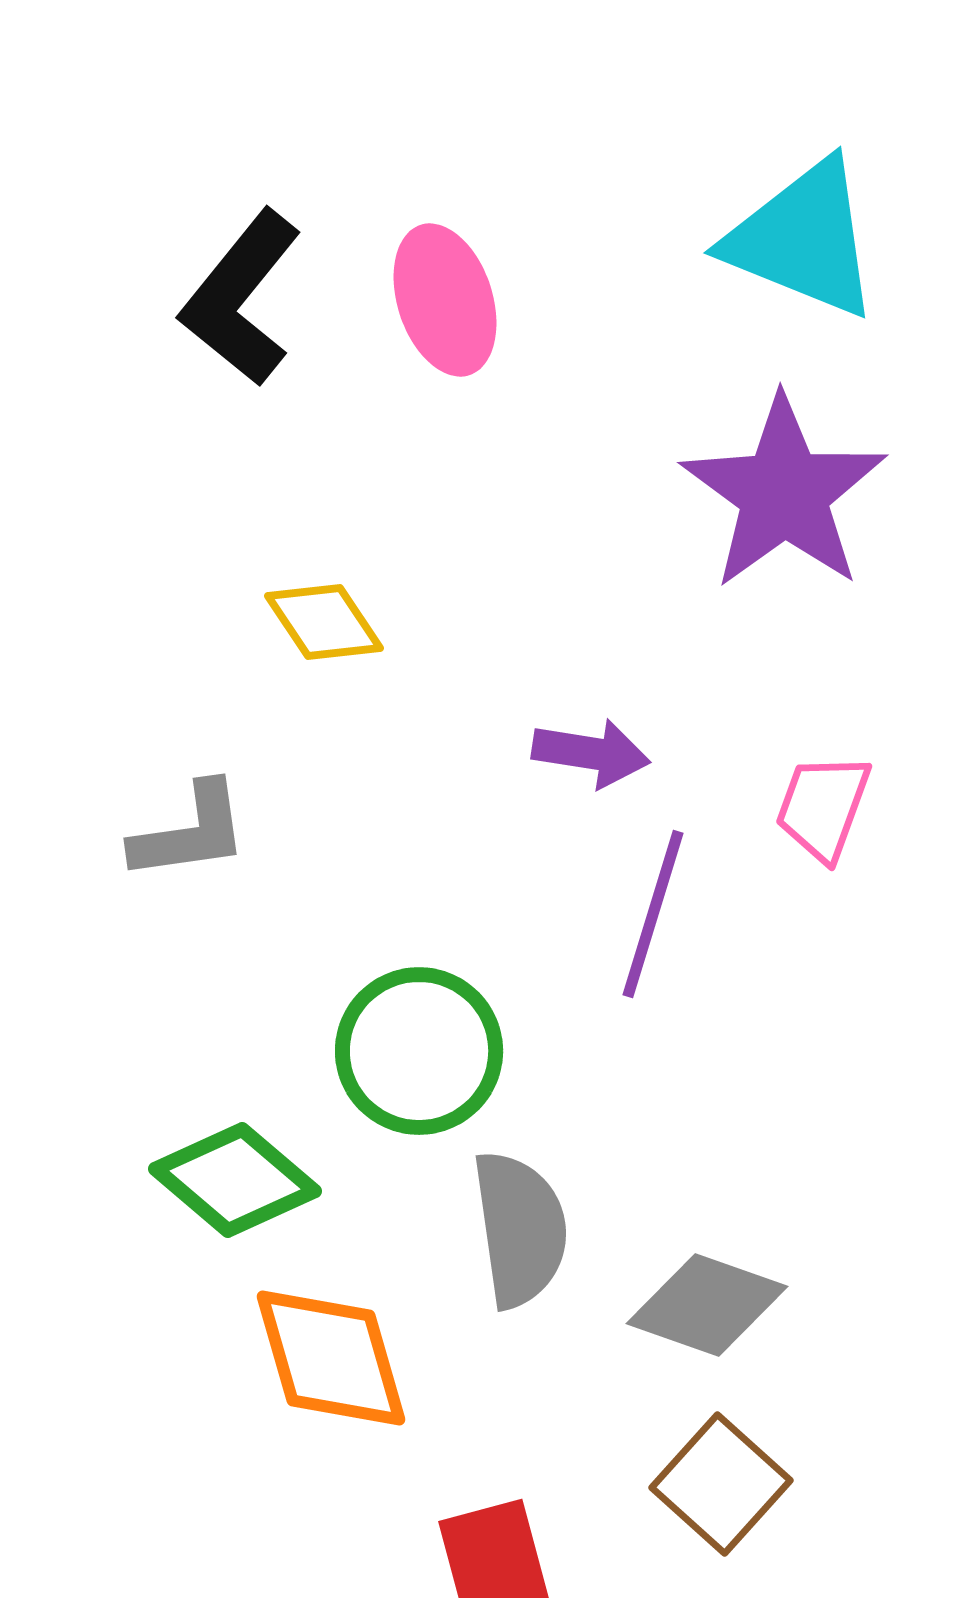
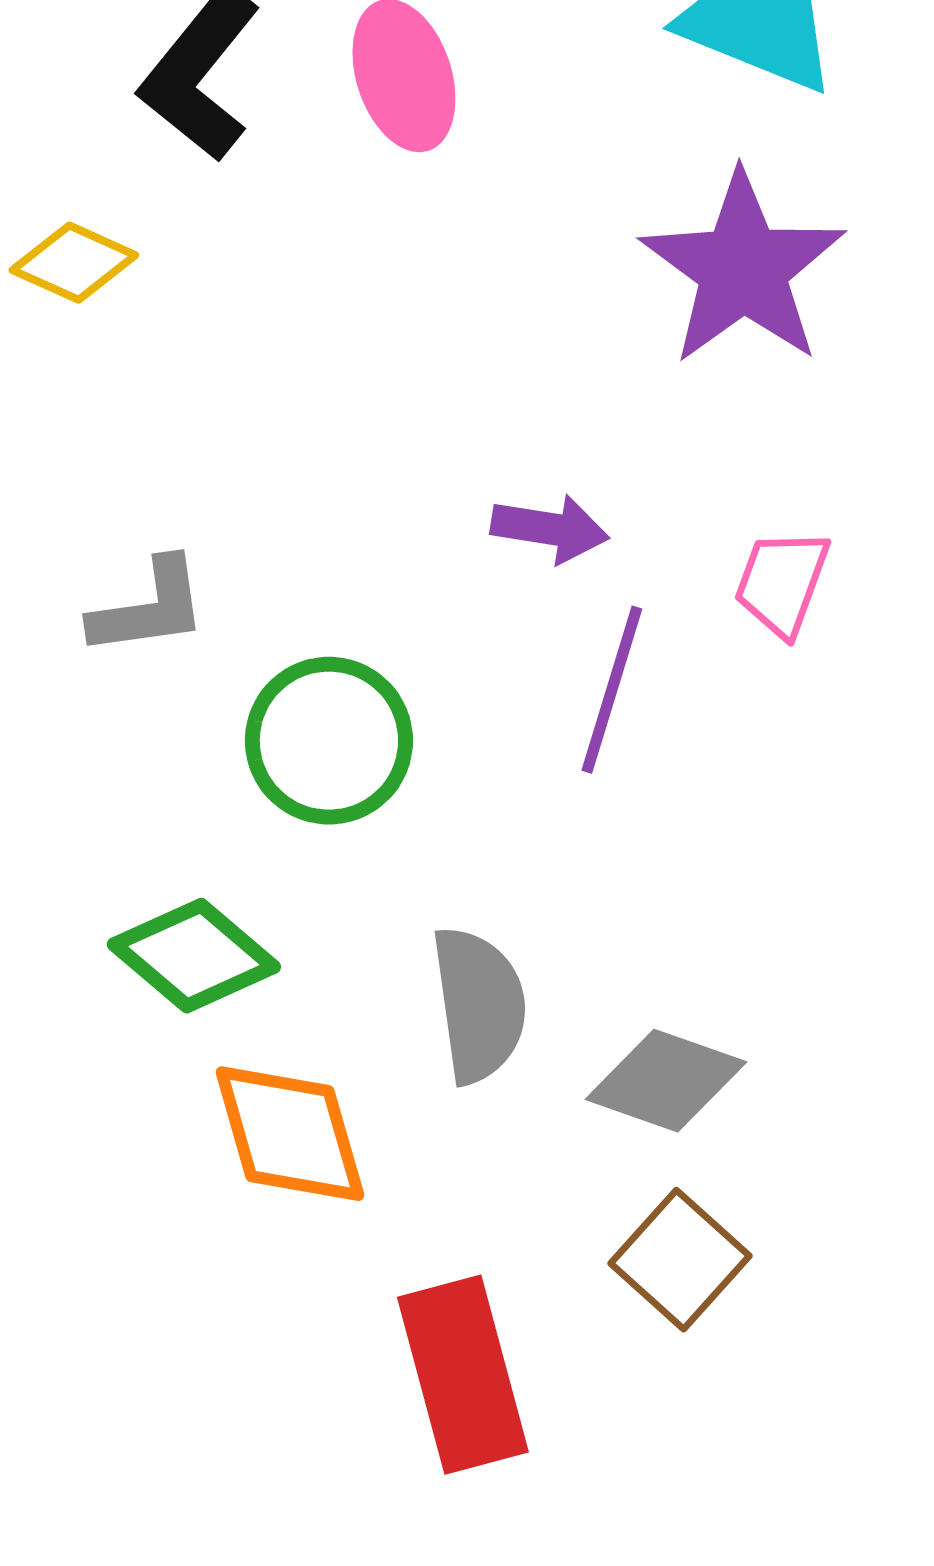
yellow diamond: (324, 622) -> (74, 263), moved, turned -32
green circle: (419, 1051) -> (329, 741), moved

